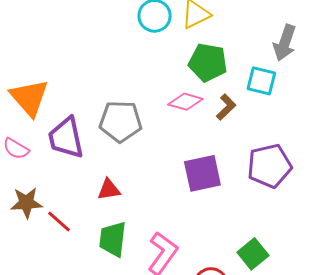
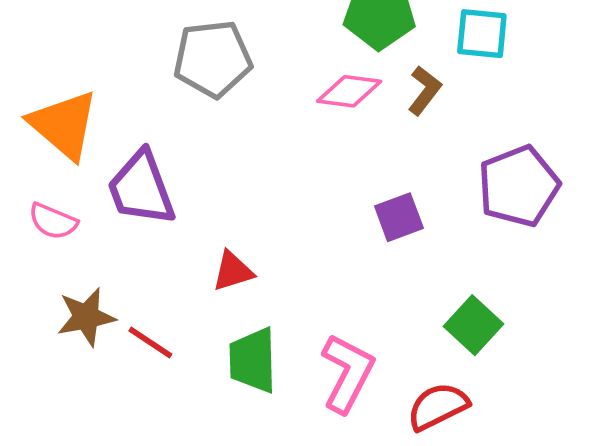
gray pentagon: (121, 121) -> (213, 59), moved
purple square: (202, 173) -> (399, 217), size x0.7
green square: (253, 254) -> (474, 325), moved

